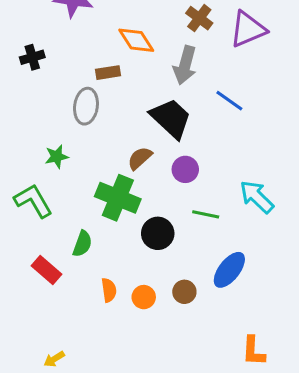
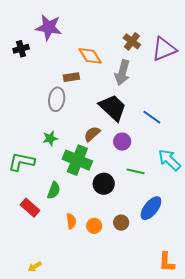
black cross: (32, 57) -> (21, 49), moved
blue line: (229, 101) -> (152, 117), moved
green star: (57, 157) -> (50, 138), moved
green L-shape: (33, 201) -> (21, 162), turned -48

